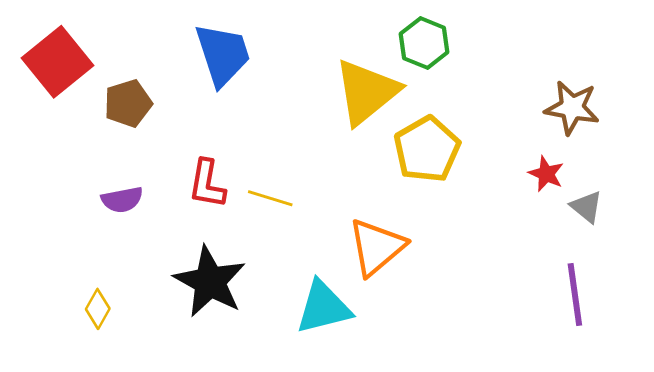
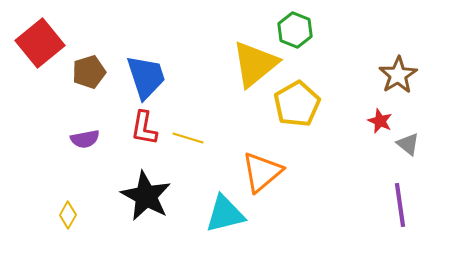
blue trapezoid: (223, 54) -> (146, 77), moved
brown star: (572, 108) -> (398, 75), turned 30

